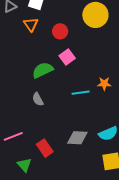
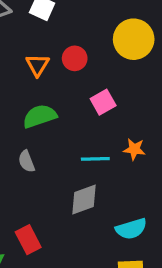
orange triangle: (31, 25) -> (37, 65), moved
pink square: (67, 57) -> (103, 102), moved
gray diamond: (77, 138) -> (84, 199), moved, turned -30

